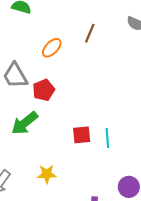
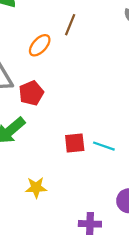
brown line: (90, 33) -> (70, 25), moved
cyan line: (107, 138) -> (104, 146), turned -66

